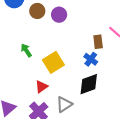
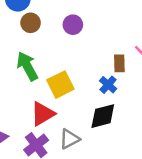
brown circle: (37, 11) -> (31, 23), moved
green arrow: (26, 50) -> (27, 66), size x1.6
red triangle: (41, 87) -> (43, 114), size x1.5

